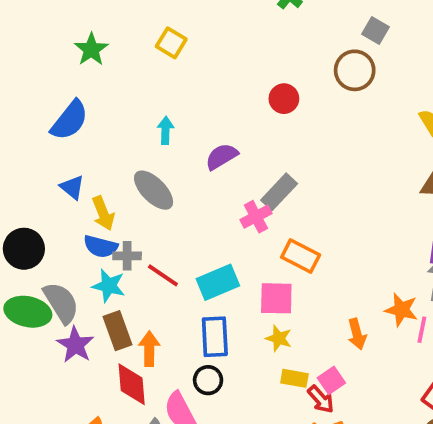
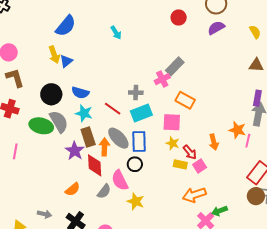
cyan arrow: (166, 130) -> (116, 33), turned 144
purple semicircle: (222, 156) -> (216, 28), moved
blue triangle: (72, 187) -> (66, 61), turned 40
gray ellipse: (154, 190) -> (118, 138), moved
yellow arrow: (103, 213) -> (54, 55), moved
black circle: (24, 249) -> (51, 94), moved
gray cross: (127, 256) -> (136, 93), moved
purple star: (75, 345) -> (75, 151), moved
red arrow: (321, 399) -> (190, 152), moved

